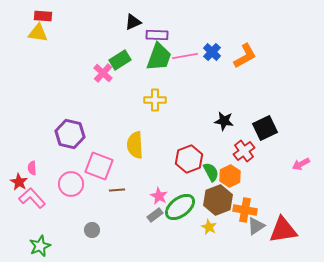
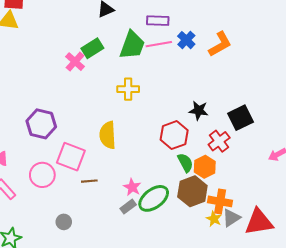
purple rectangle: (157, 35) -> (158, 21), moved
red hexagon: (189, 159) -> (174, 135), moved
yellow star: (209, 227) -> (214, 219), moved

